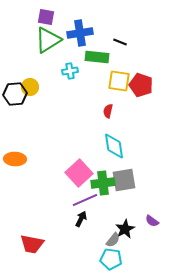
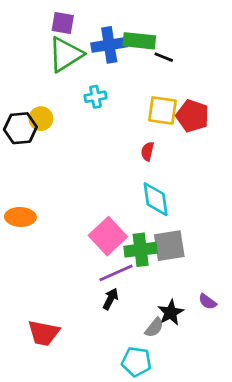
green rectangle: (97, 57) -> (139, 41), moved
cyan pentagon: (111, 259) -> (136, 362), moved

